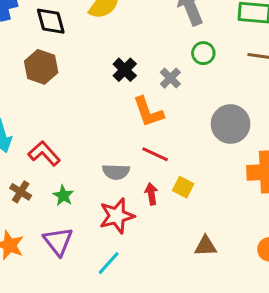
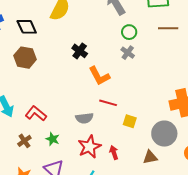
gray cross: (170, 78) -> (128, 53), moved
gray circle: (231, 124) -> (164, 134), moved
brown cross: (21, 192) -> (24, 141), turned 32
red arrow: (151, 194) -> (114, 153), moved

